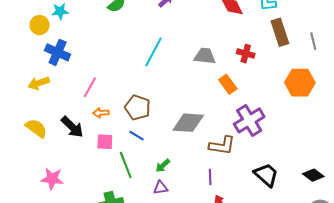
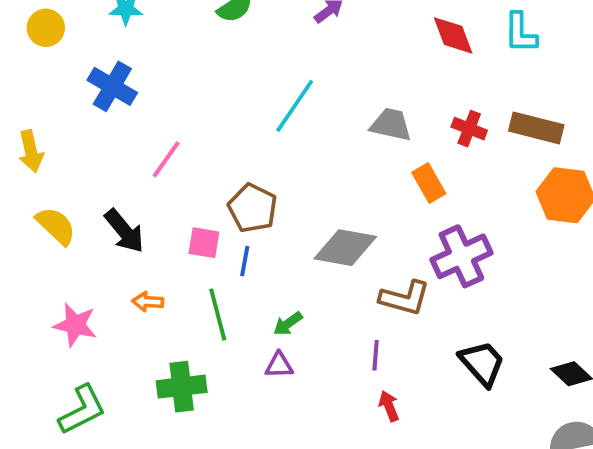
yellow circle: (40, 25) -> (46, 28), moved
brown rectangle: (280, 32) -> (536, 128), moved, turned -64
yellow arrow: (39, 83) -> (31, 151), moved, turned -90
orange arrow: (101, 113) -> (148, 302), moved
blue line: (137, 136) -> (245, 261), turned 63
pink square: (105, 142) -> (204, 243), moved

